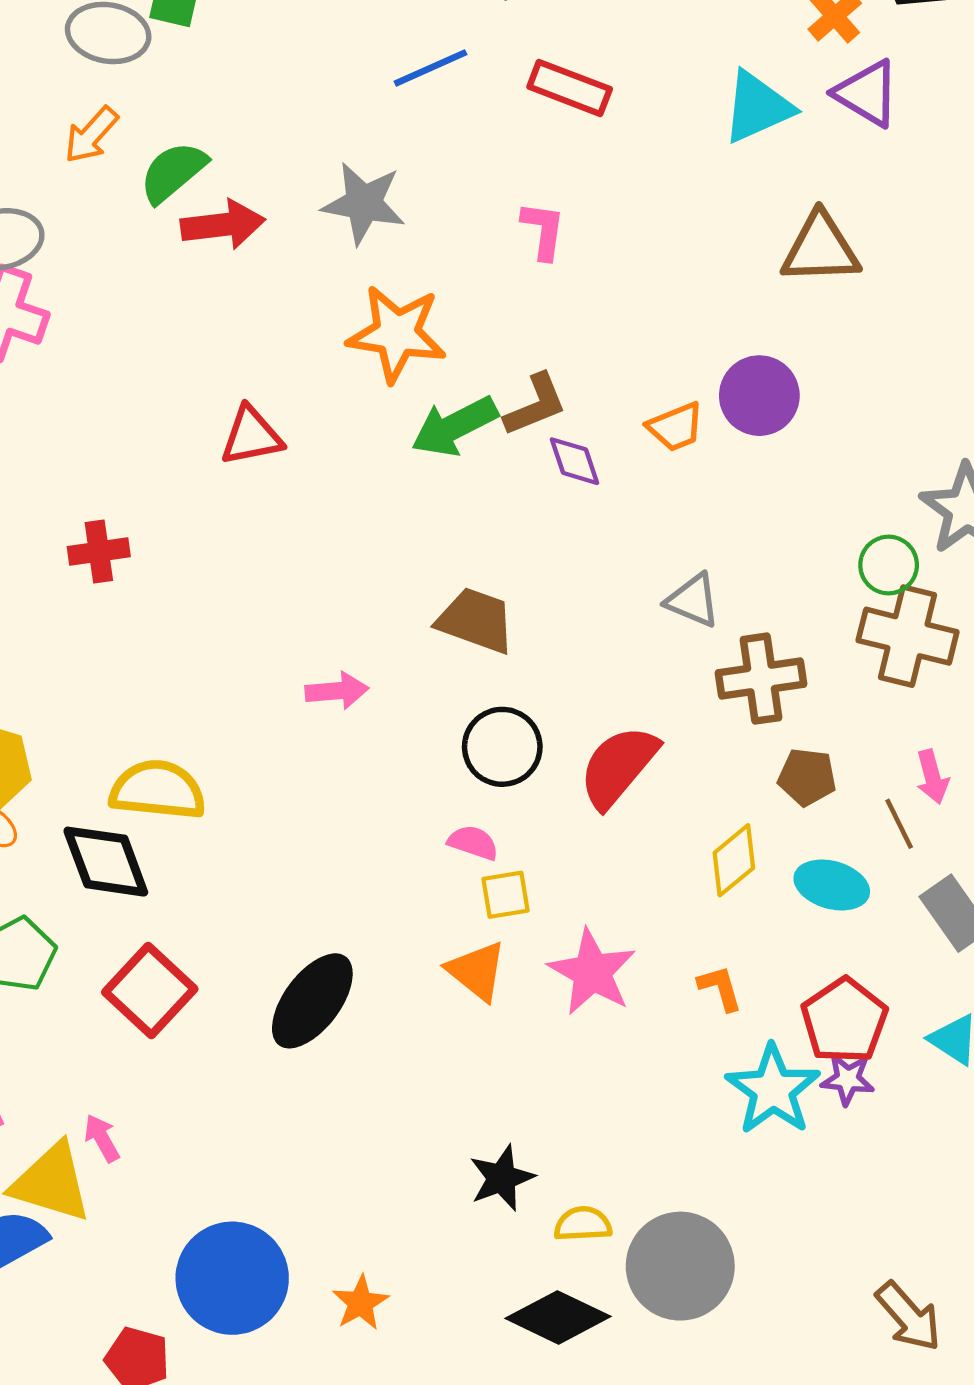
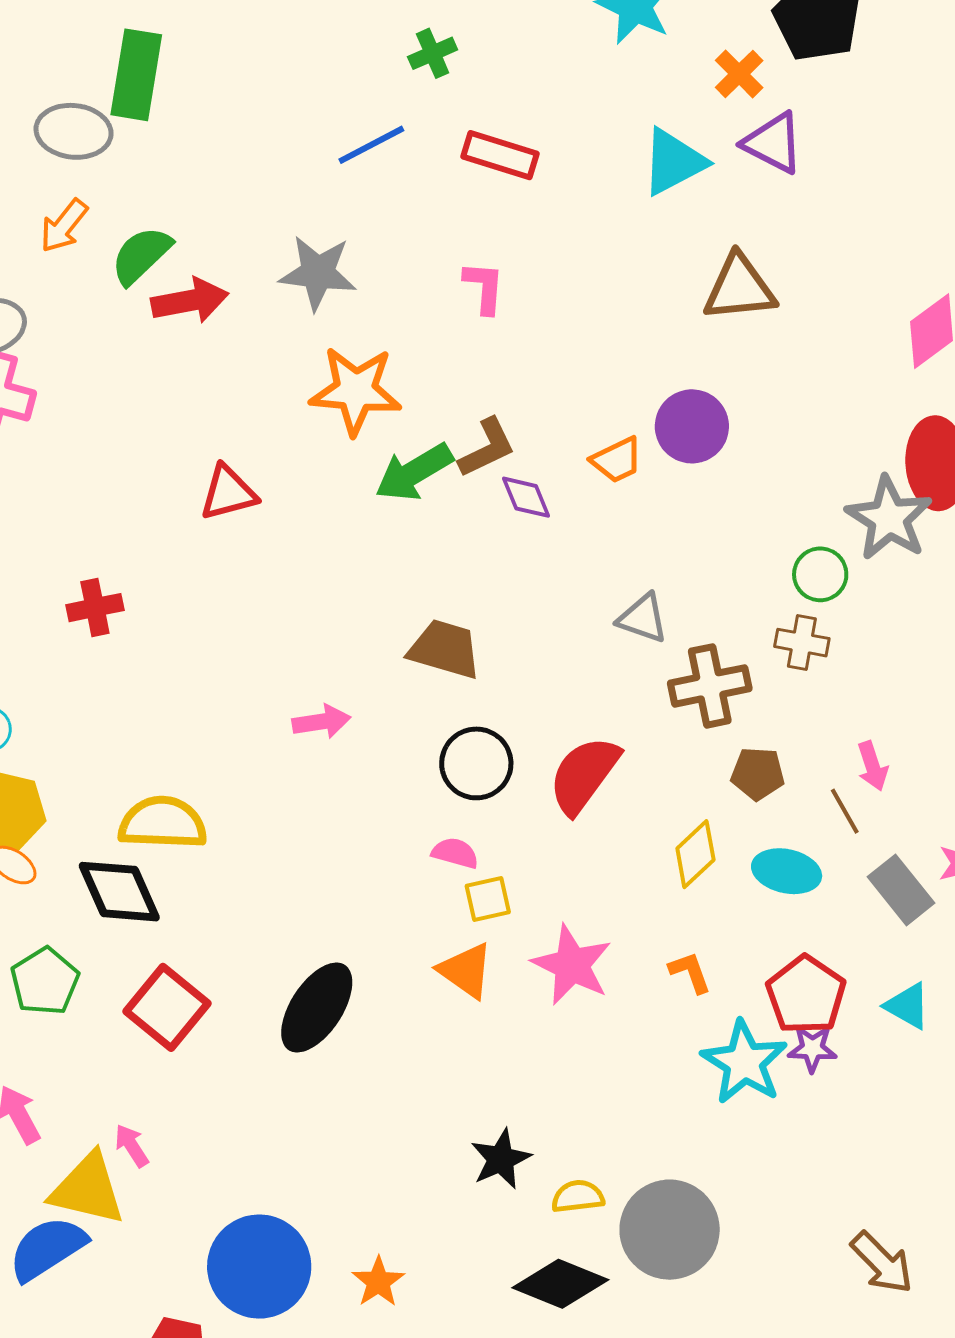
brown cross: (908, 636) -> (802, 643), moved, size x0.6

